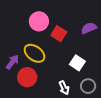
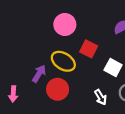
red square: (59, 34) -> (89, 49), moved

